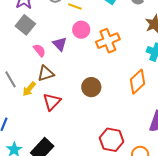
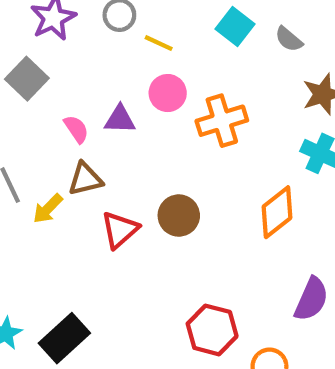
gray square: (25, 25) -> (27, 79), moved
purple triangle: (60, 44) -> (120, 119), turned -49
red triangle: (52, 102) -> (120, 230), moved

